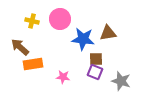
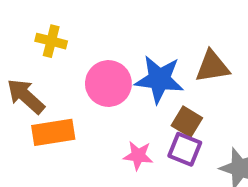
pink circle: (60, 19) -> (108, 84), moved
brown square: (96, 59) -> (187, 122), turned 32
pink star: (63, 77) -> (138, 156), moved

